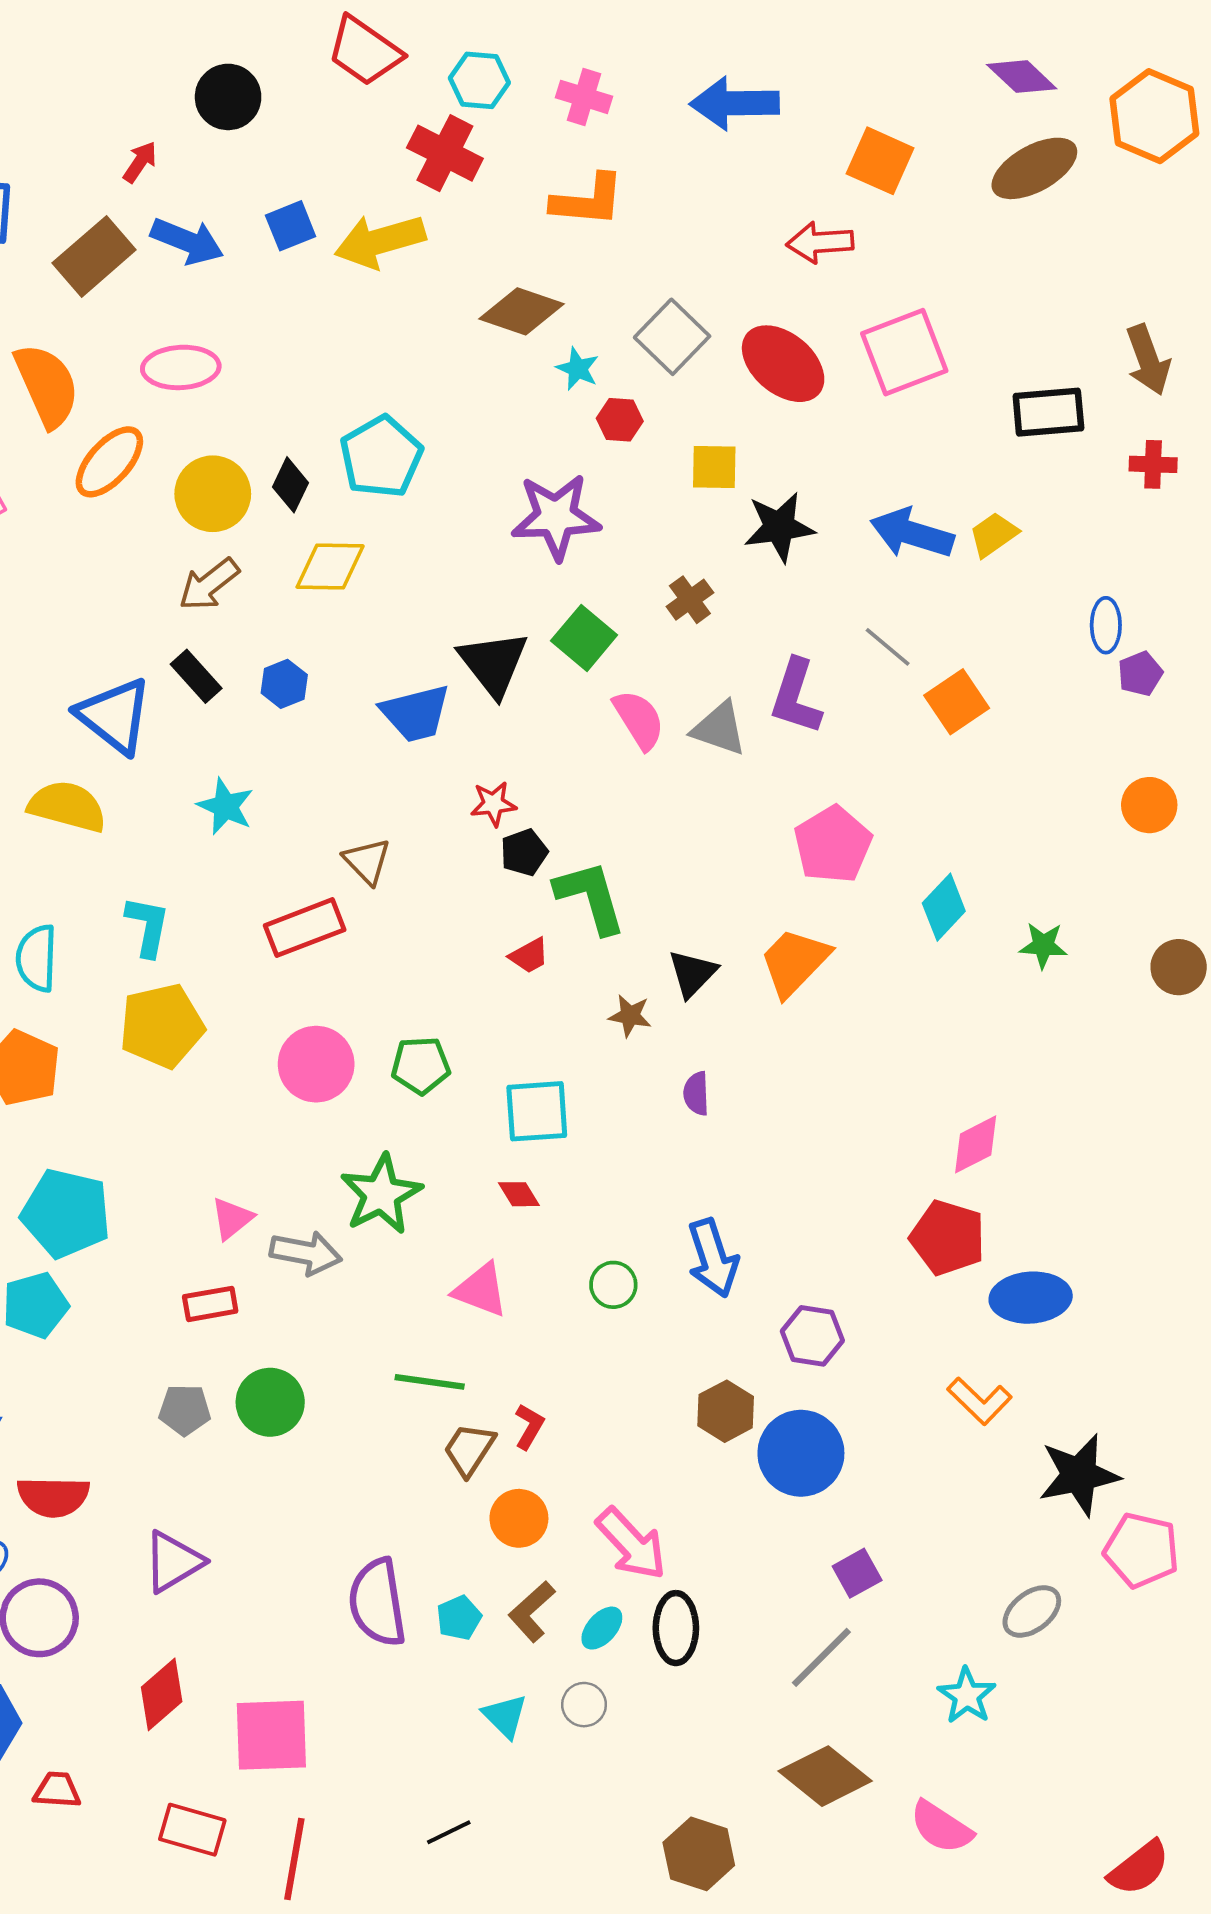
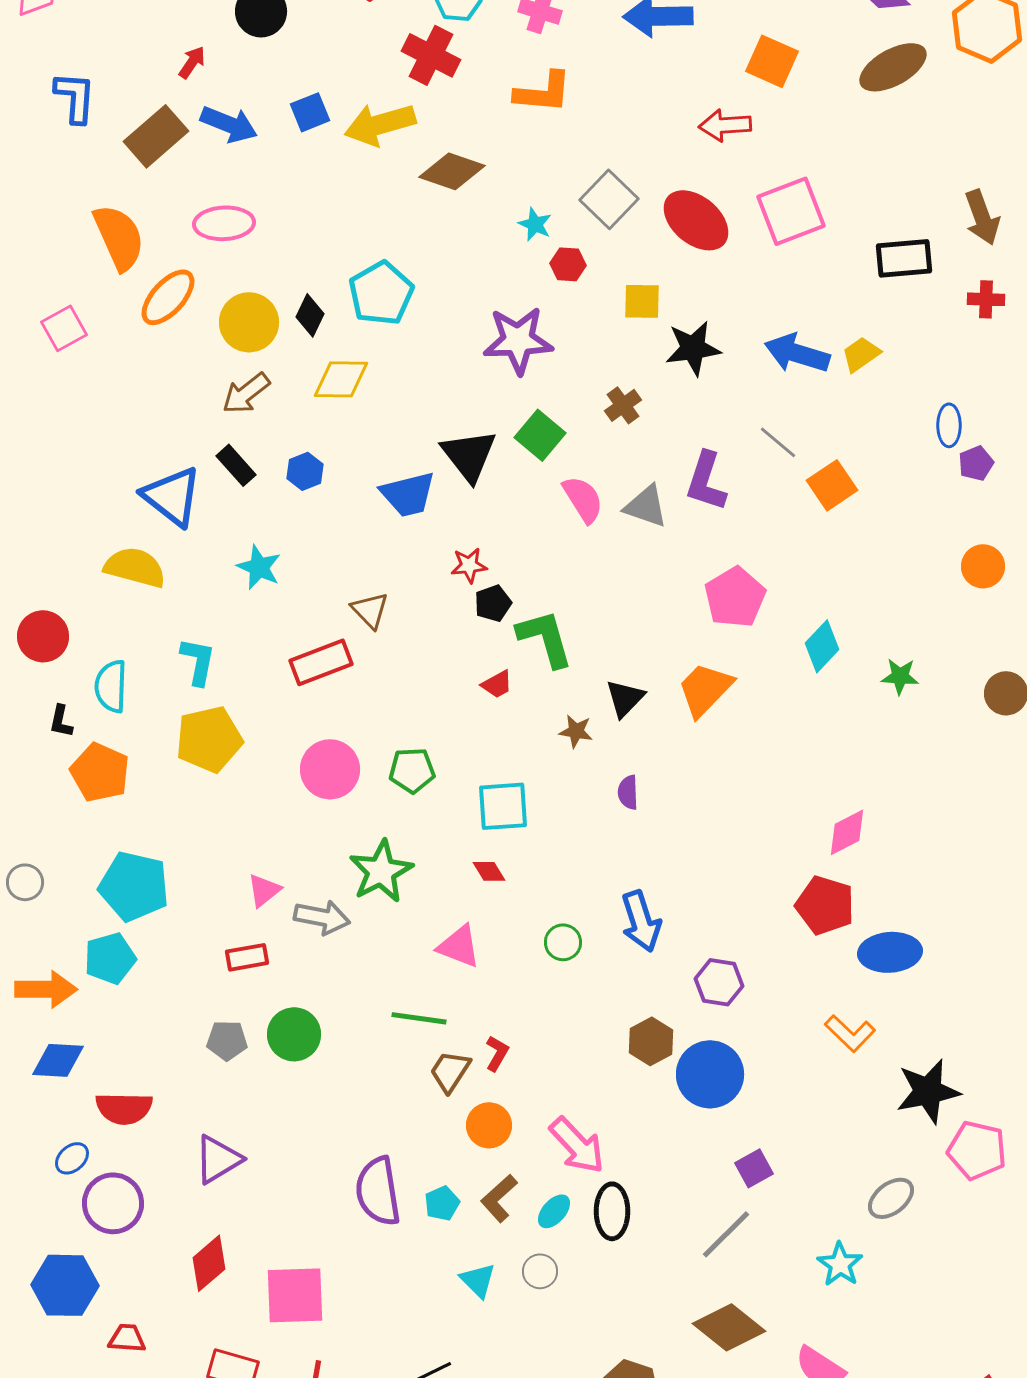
brown diamond: (521, 311) -> (452, 171), moved

